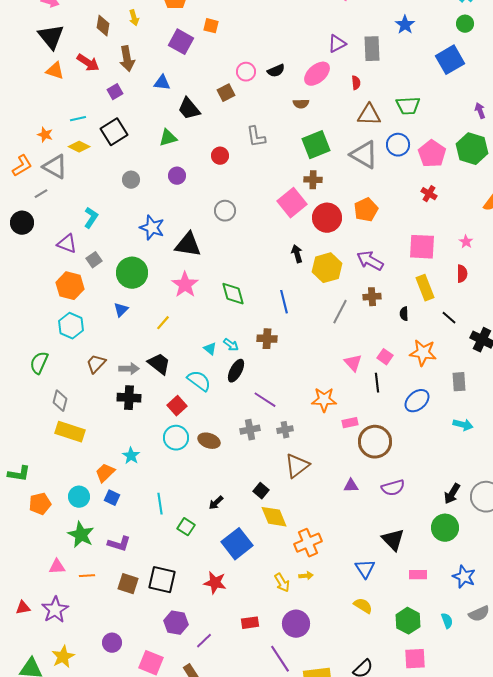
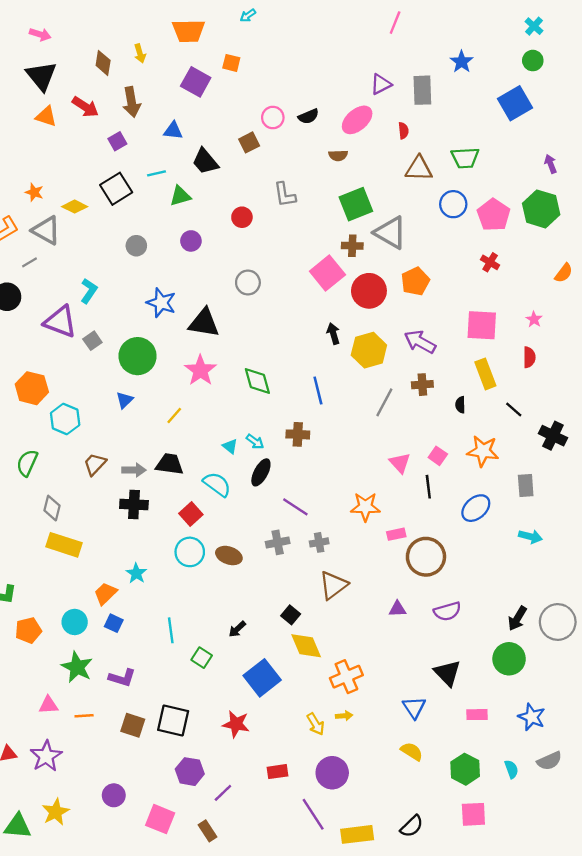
cyan line: (78, 119) -> (157, 173), moved
gray triangle: (364, 155) -> (390, 233), moved
purple triangle: (67, 244) -> (60, 322), size x1.4
orange hexagon: (70, 286) -> (32, 388), moved
black trapezoid: (159, 364) -> (170, 464), turned -30

